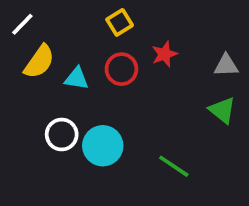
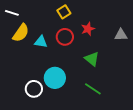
white line: (22, 24) -> (12, 13), turned 64
green triangle: (222, 110) -> (92, 59), moved
white circle: (62, 135) -> (34, 89), moved

